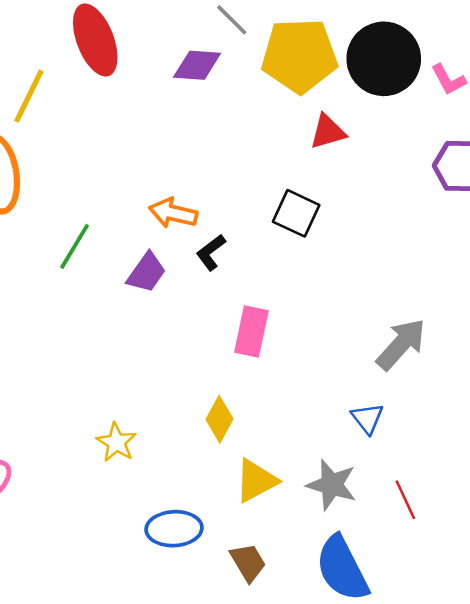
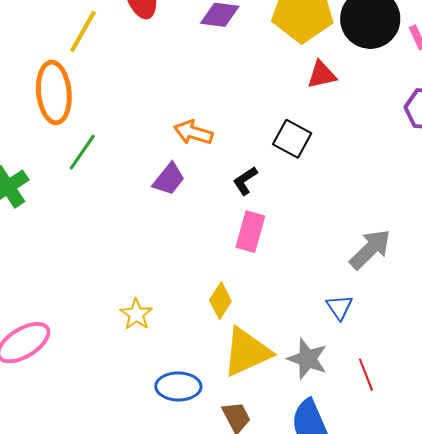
green line: (75, 246) -> (82, 152), moved
black L-shape: (211, 252) -> (245, 181), moved
yellow triangle: (256, 481) -> (247, 352), size x1.4

